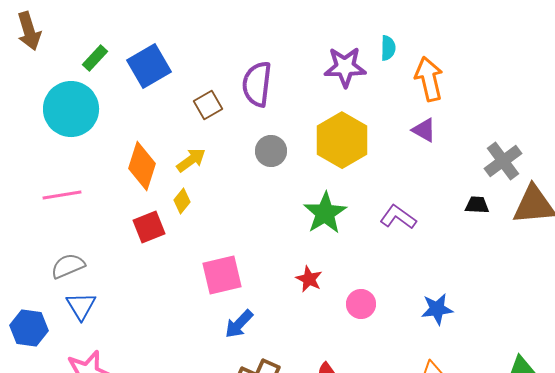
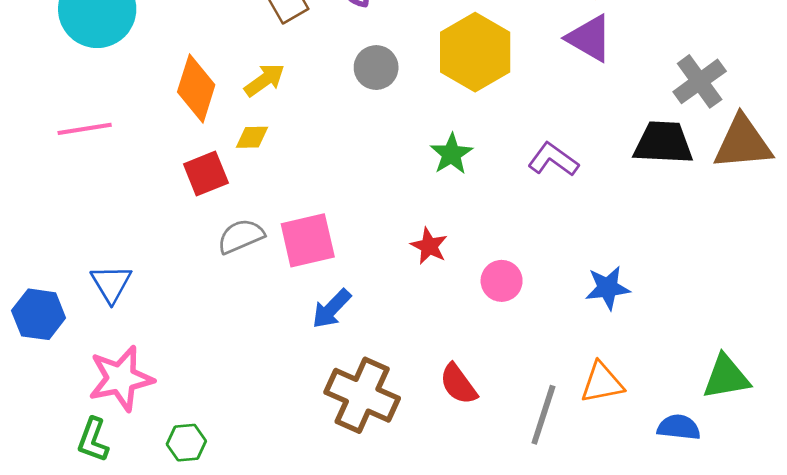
purple triangle: (424, 130) -> (589, 38), size x1.4
yellow diamond: (182, 201) -> (252, 137), turned 50
black trapezoid: (477, 205) -> (663, 143), size x1.8
green star: (325, 213) -> (451, 154), size x0.7
gray semicircle: (68, 266) -> (241, 236), moved

